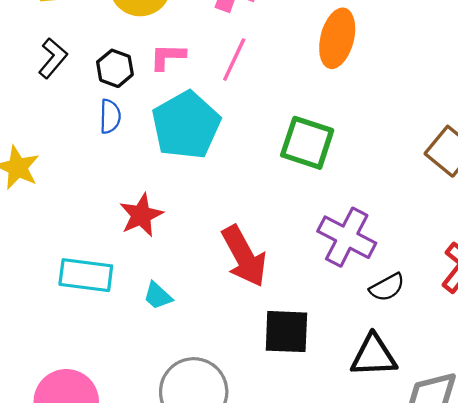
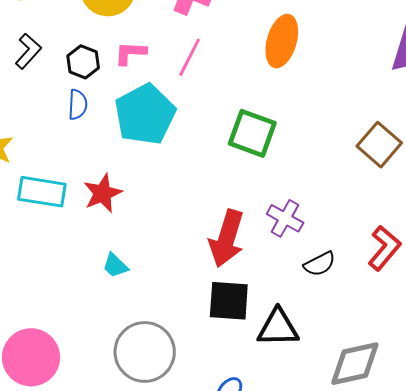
purple cross: (347, 237) -> (285, 218), size x0.7
red arrow: (244, 256) -> (227, 238), moved, turned 44
cyan rectangle: (86, 275) -> (42, 192), moved
black triangle: (374, 356) -> (278, 328), moved

